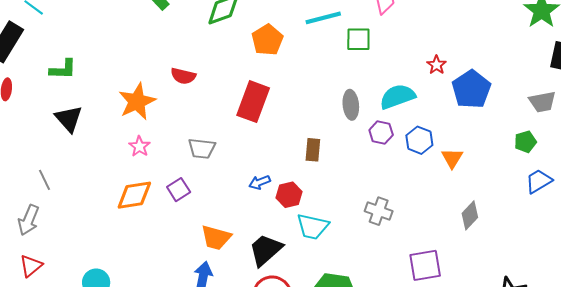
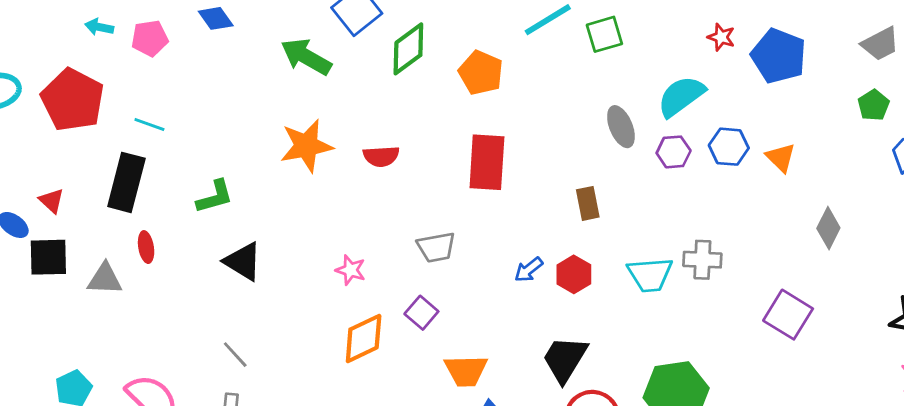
orange star: (137, 102) -> (306, 146), moved, turned 30
cyan trapezoid: (313, 227) -> (650, 275), moved
orange trapezoid: (216, 238) -> (466, 371), moved
purple square: (425, 265) -> (788, 315), turned -32

